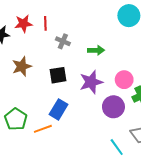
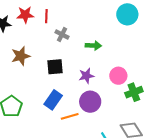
purple star: (91, 82) -> (86, 76), size x0.7
purple circle: (113, 107) -> (90, 102), moved
orange line: (43, 129) -> (70, 116), moved

